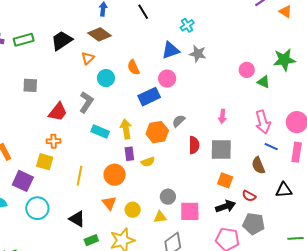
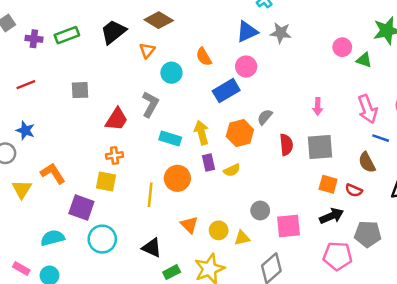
orange circle: (115, 175) -> (177, 178), moved
red semicircle: (249, 196) -> (354, 190), moved
yellow triangle: (160, 217) -> (242, 238), moved

